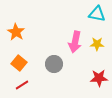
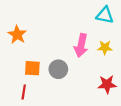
orange square: (19, 63) -> (32, 68), moved, turned -35
red line: (22, 85) -> (24, 92), turned -48

